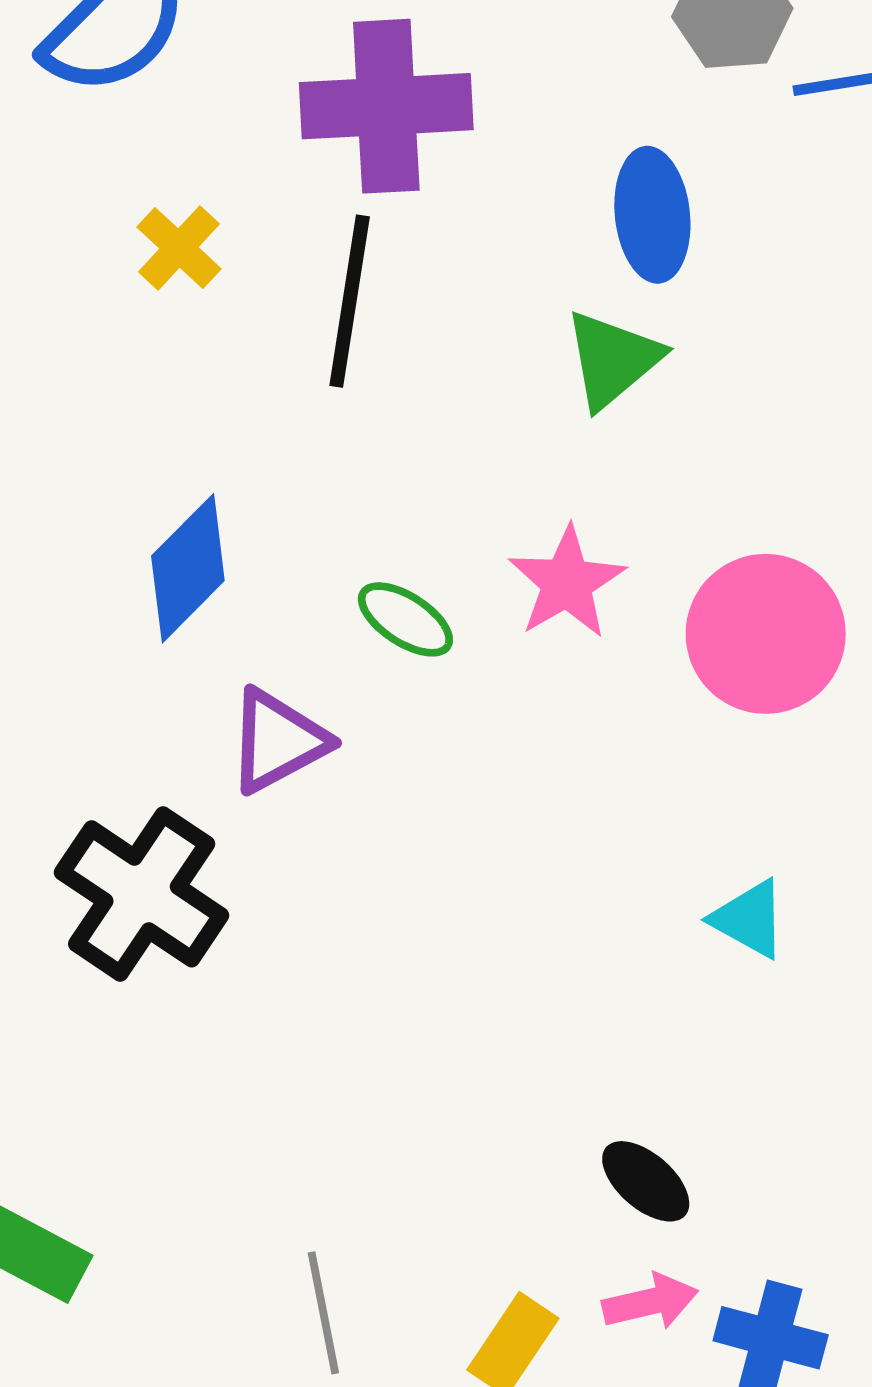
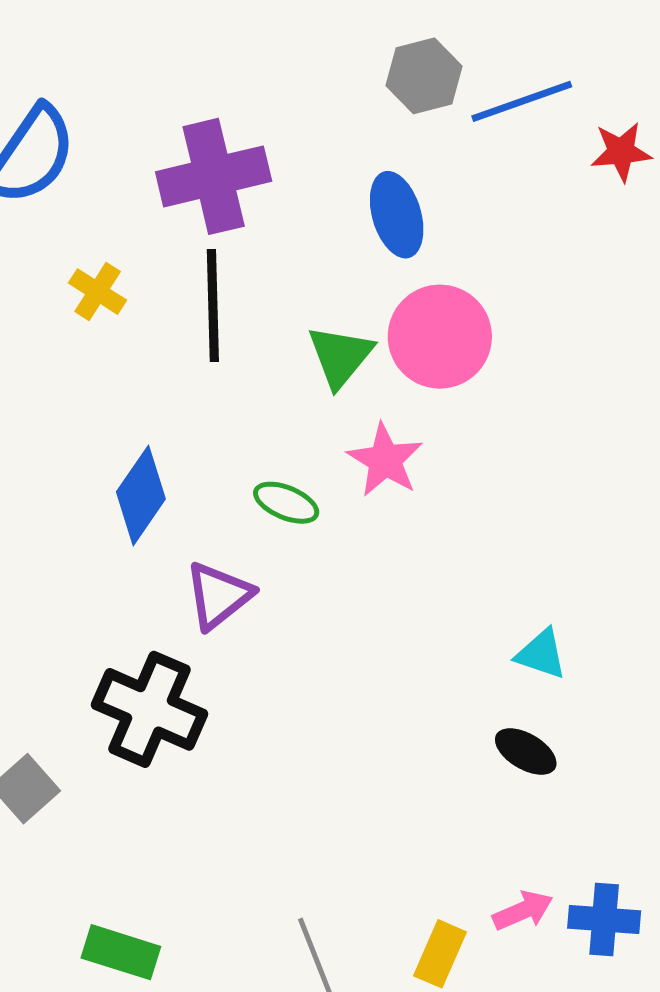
green triangle: (613, 359) -> (340, 356), moved
pink circle: (766, 634) -> (440, 337), moved
black ellipse: (646, 1181) -> (526, 751), moved

